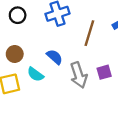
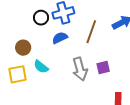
black circle: (18, 15) -> (41, 18), moved
blue semicircle: (55, 57) -> (60, 38), moved, turned -70

